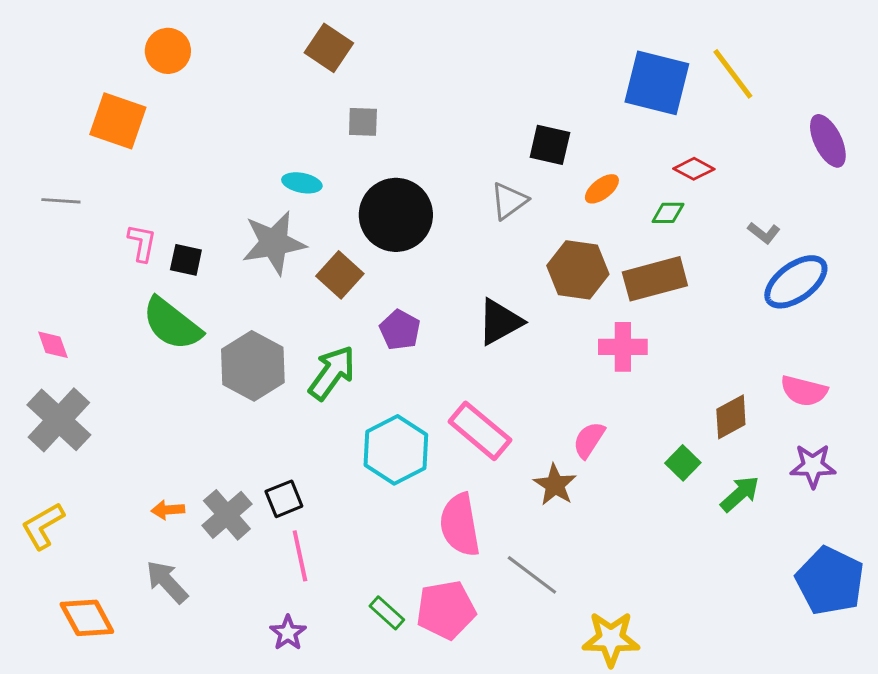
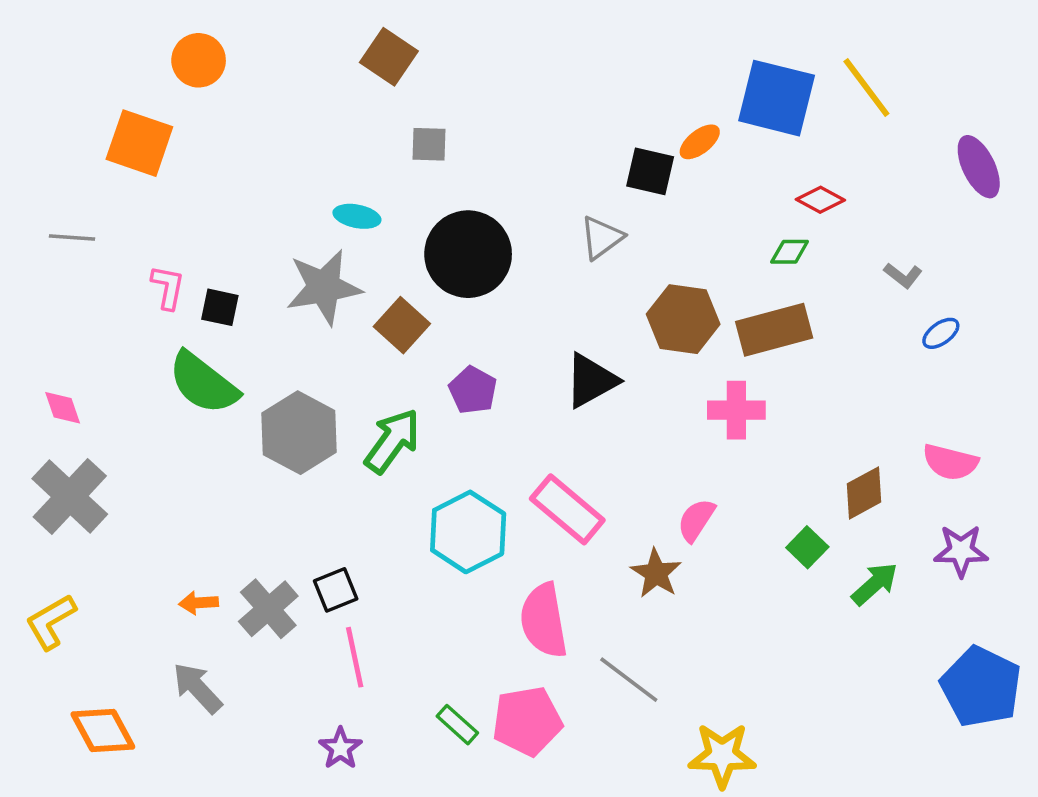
orange ellipse: (602, 189) -> (700, 142), moved
blue ellipse: (796, 282) -> (941, 333), size x0.5

